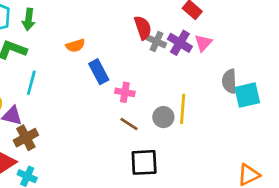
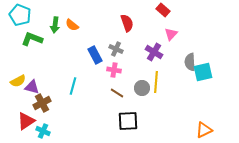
green arrow: (29, 19) -> (55, 25), moved
gray cross: (156, 41) -> (116, 49), moved
purple cross: (180, 43) -> (154, 52), moved
orange semicircle: (75, 46) -> (72, 25), moved, turned 56
cyan line: (31, 83) -> (73, 86), moved

